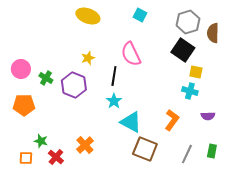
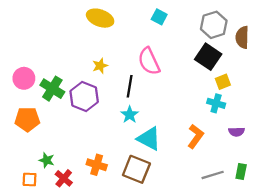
yellow square: (196, 72) -> (223, 82), turned -32
green cross: (46, 78) -> (52, 89), size x1.5
orange cross: (85, 145) -> (97, 165), turned -30
brown square: (145, 149) -> (136, 169), moved
gray line: (187, 154) -> (213, 175), turned 48

